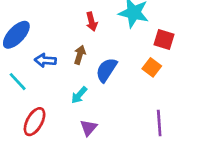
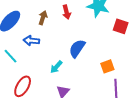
brown arrow: (80, 55) -> (43, 18), moved
orange square: (152, 67) -> (107, 66), moved, turned 32

